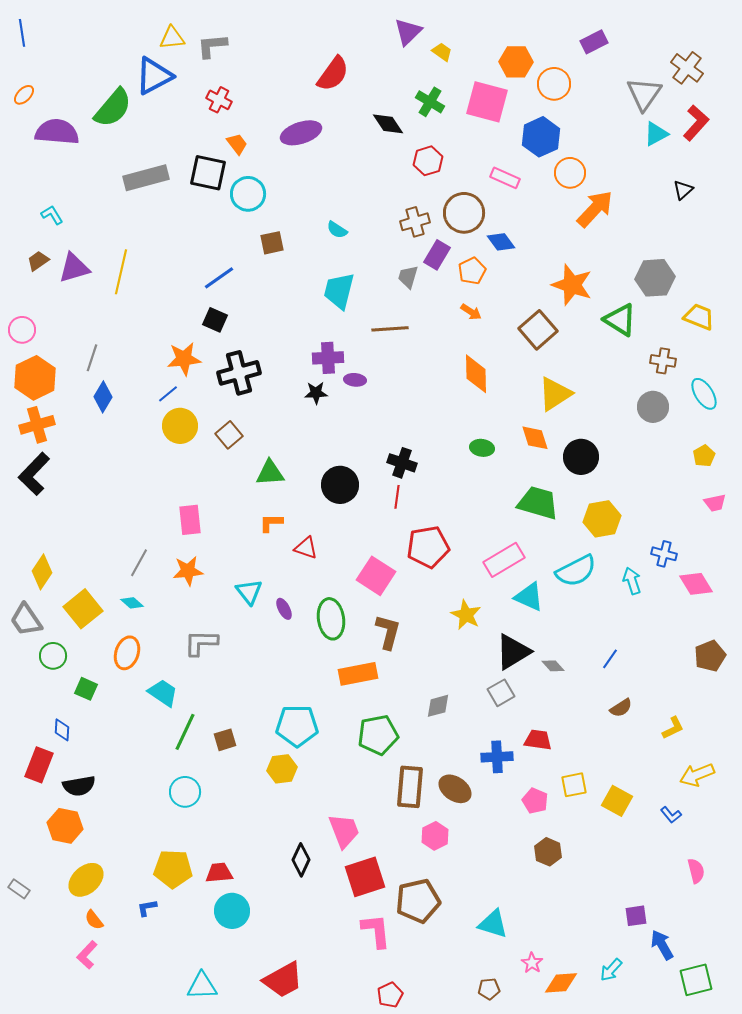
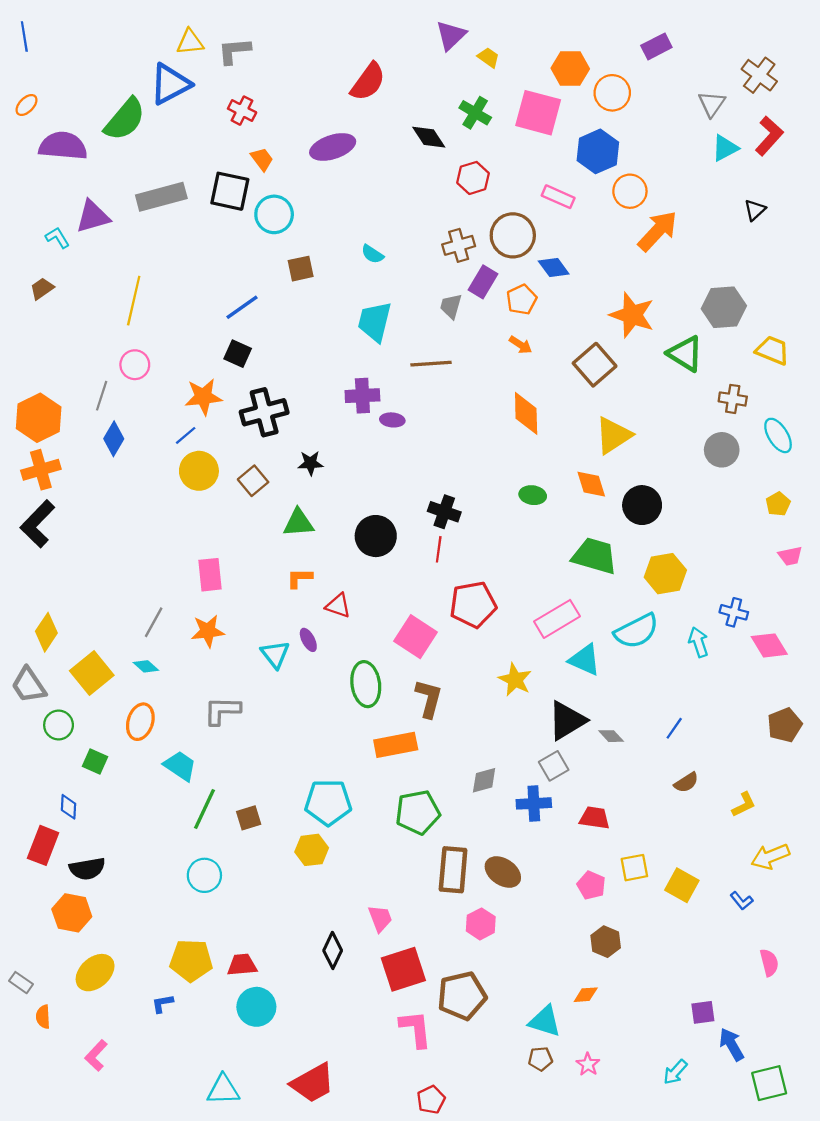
gray triangle: (644, 94) -> (712, 104), size x0.7
purple triangle: (74, 268) -> (93, 217), moved
pink circle: (22, 330) -> (135, 365), moved
black star: (316, 393) -> (311, 463), moved
purple ellipse: (284, 609) -> (308, 640), moved
blue cross: (497, 757) -> (534, 803), moved
pink trapezoid: (344, 831) -> (380, 918), size x0.7
orange semicircle: (94, 920) -> (43, 1017), moved, turned 35
orange diamond: (561, 983) -> (586, 995), moved, size x0.7
brown pentagon: (489, 989) -> (540, 1059), moved

